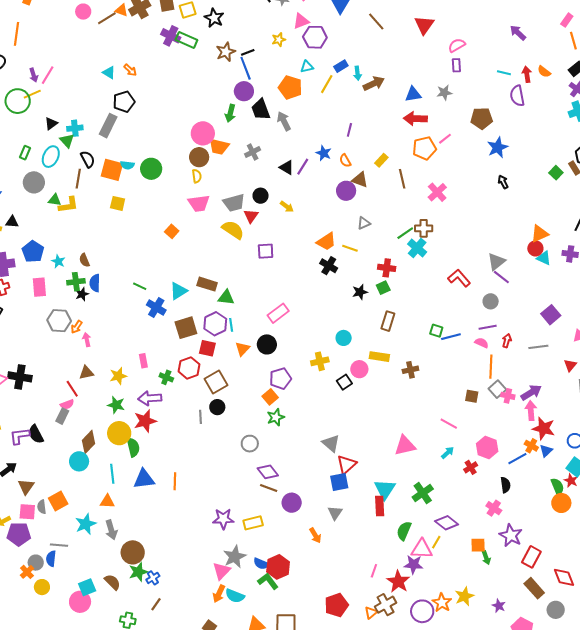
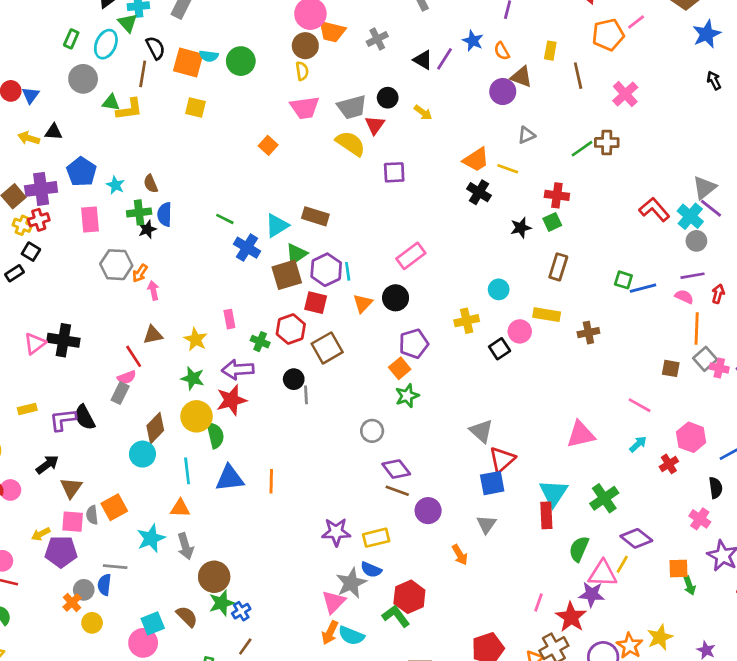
yellow rectangle: (381, 160) -> (550, 51), turned -32
cyan cross: (417, 248) -> (690, 216), moved
green triangle: (226, 297) -> (296, 254), moved, turned -42
yellow star: (118, 376) -> (196, 339), turned -30
black circle: (217, 407) -> (294, 379), moved
blue semicircle: (261, 564) -> (371, 570), moved

